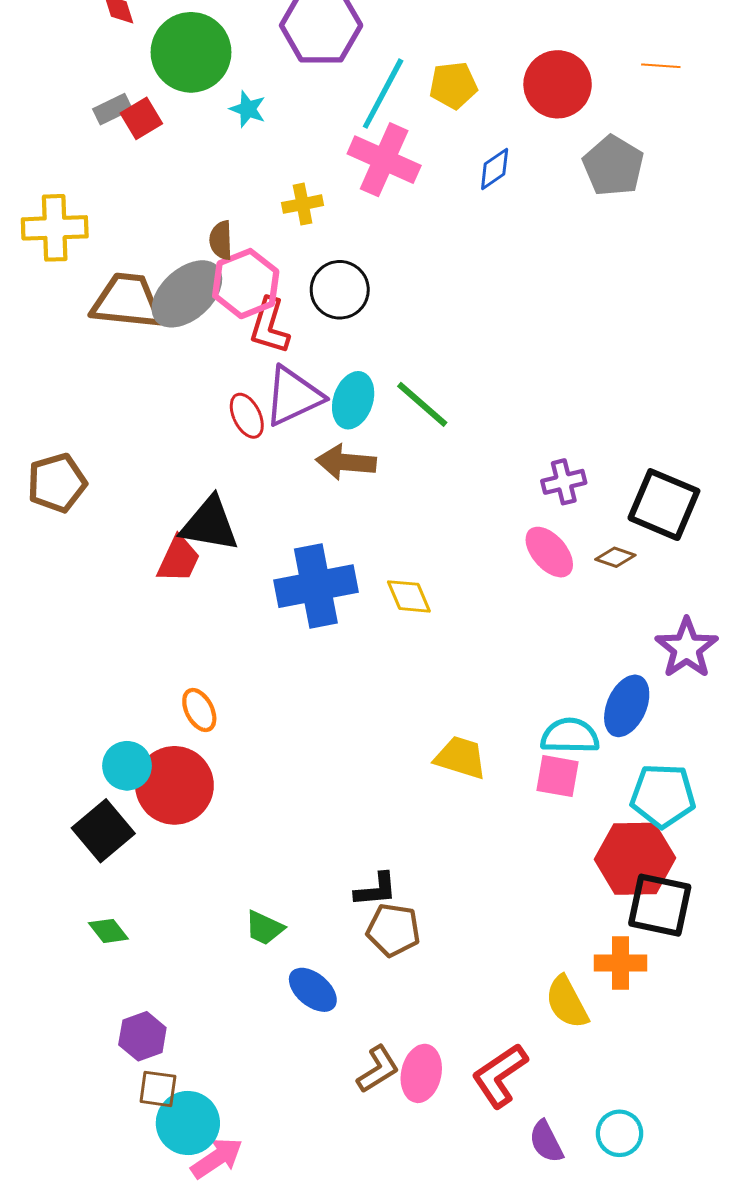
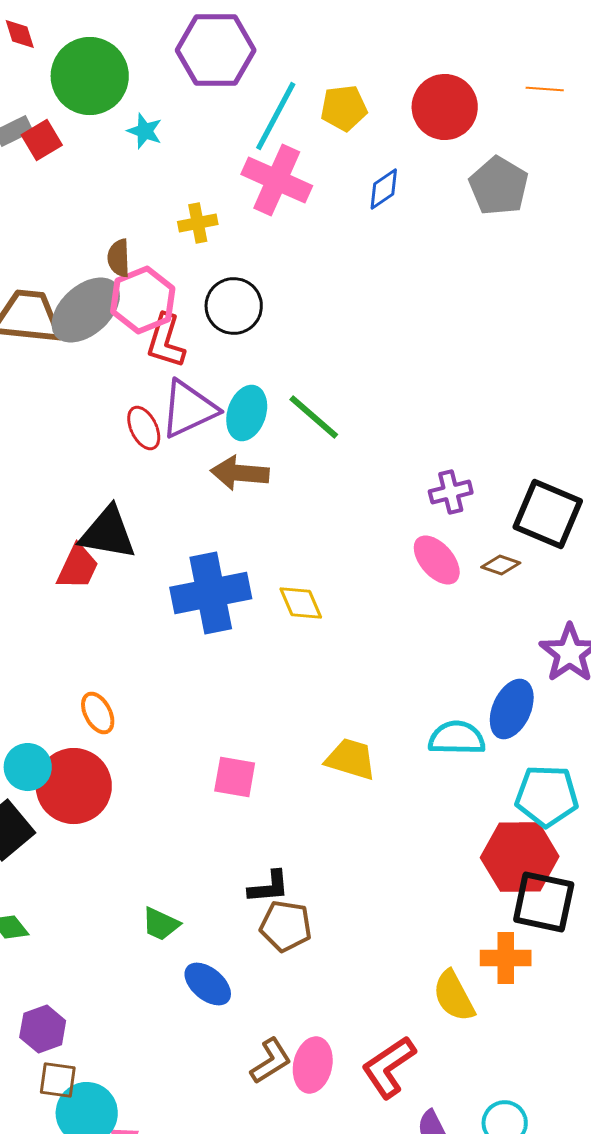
pink square: (558, 776) -> (235, 777), moved

